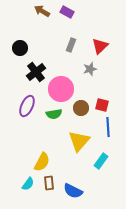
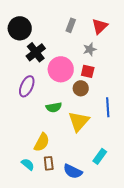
black circle: (20, 48) -> (20, 28), size x1.5
red square: (102, 105) -> (88, 71), moved
green semicircle: (54, 114) -> (54, 107), moved
cyan rectangle: (101, 161) -> (100, 156), moved
cyan semicircle: (28, 184) -> (28, 164), turned -88

